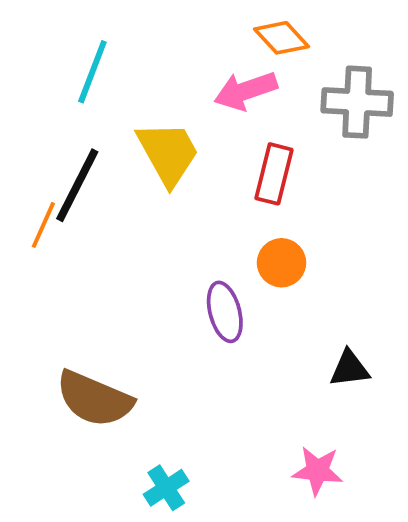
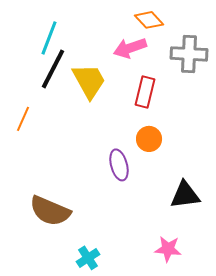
black line: (77, 185) -> (53, 69), moved
black triangle: (350, 369) -> (185, 195), size x1.4

